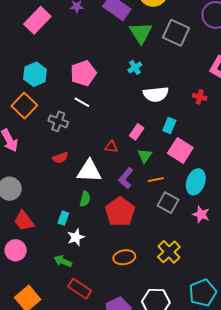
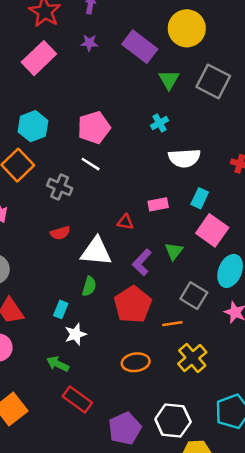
green triangle: (141, 33) -> (169, 80), size x0.7
pink rectangle: (137, 132) -> (158, 204), turned 42
green triangle: (145, 156) -> (174, 251), moved
orange line: (156, 180) -> (172, 324), moved

